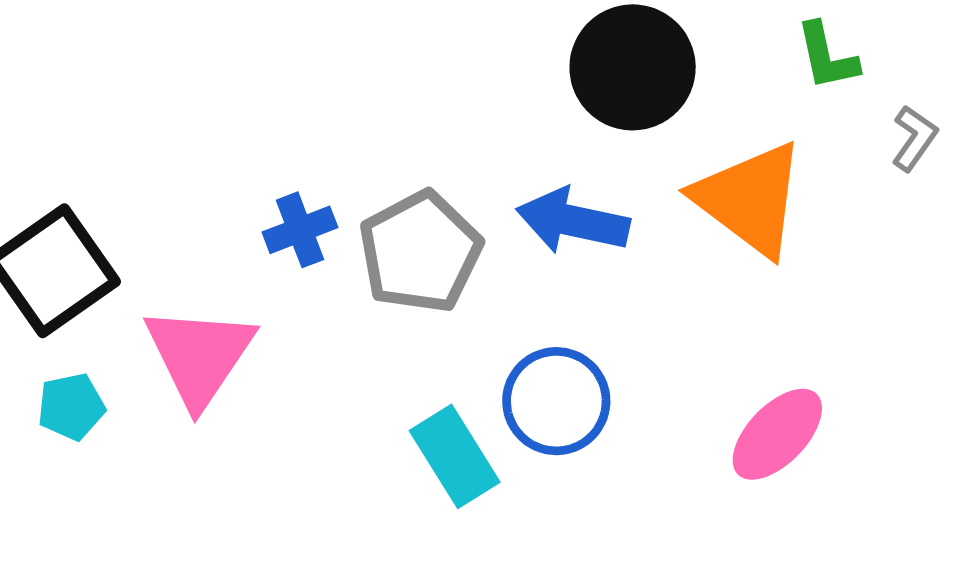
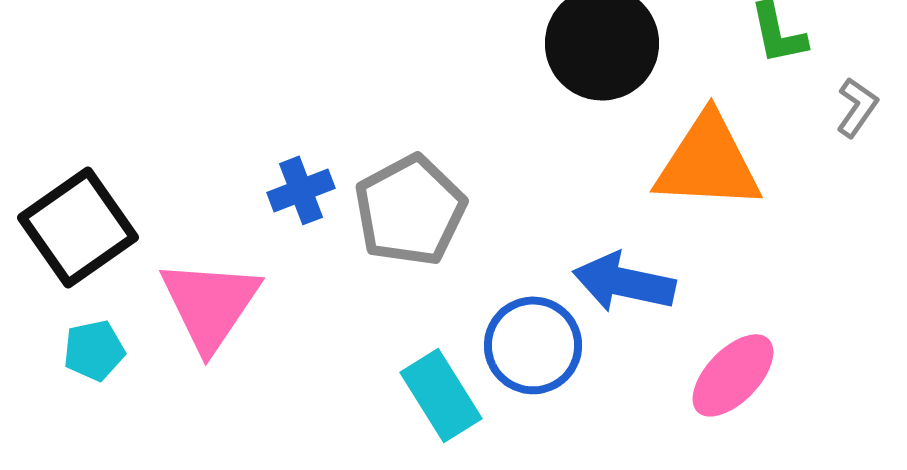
orange triangle: (750, 199) -> (708, 162), turned -34
blue arrow: (573, 221) -> (624, 282), moved

